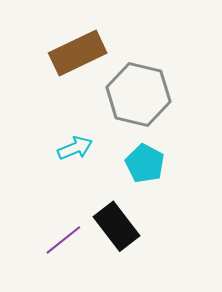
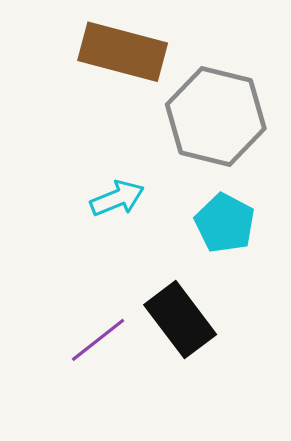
brown rectangle: (78, 53) -> (123, 52), turned 40

